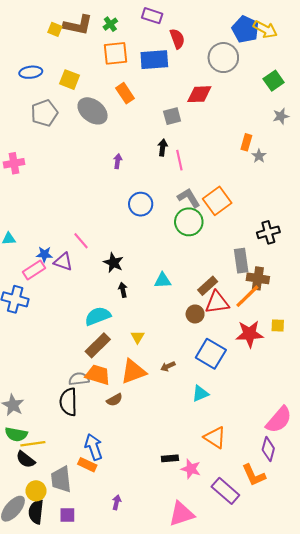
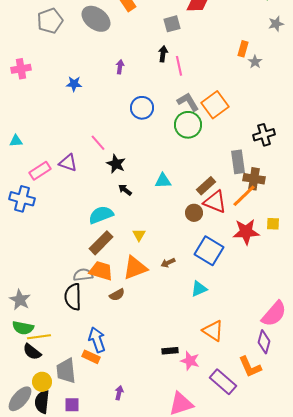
pink line: (81, 241) -> (98, 143), moved
blue star: (44, 254) -> (74, 84), moved
black arrow: (123, 290) -> (125, 190), turned -40
red triangle: (217, 302) -> (215, 202), turned 30

